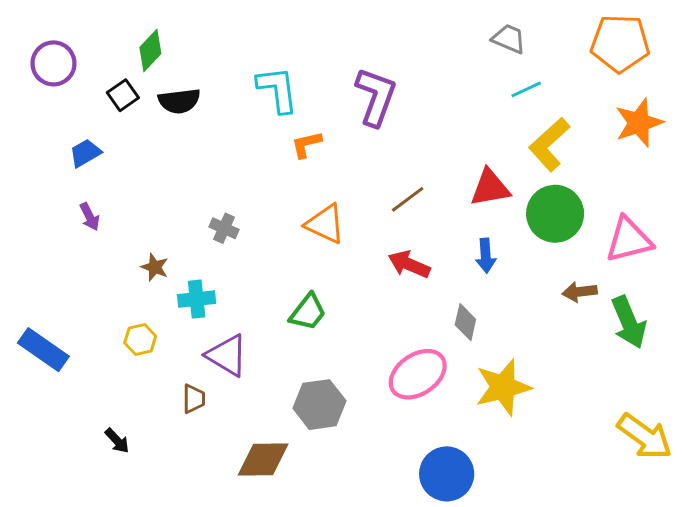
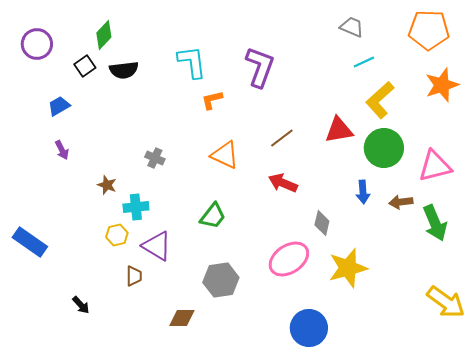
blue arrow: (486, 256) -> (363, 192), moved
yellow hexagon: (140, 340) -> (117, 235), moved
brown diamond: (263, 459) -> (182, 318), size x0.7

